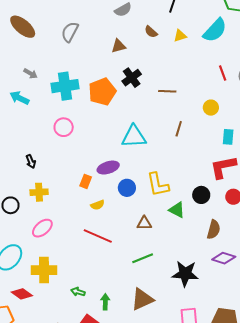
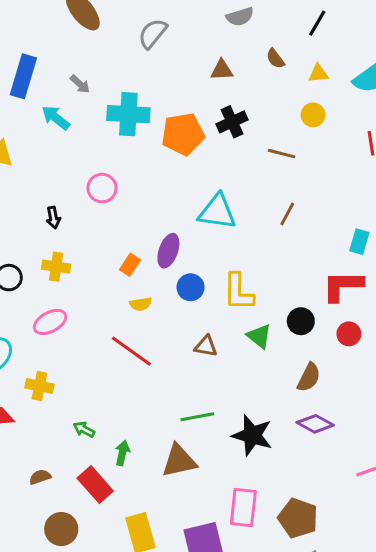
yellow circle: (211, 108) -> (313, 115), moved
pink circle: (64, 127) -> (102, 188), moved
purple ellipse: (108, 168) -> (168, 251), turned -65
green line: (143, 258) -> (197, 417), moved
yellow cross: (44, 270) -> (39, 386), size x0.7

